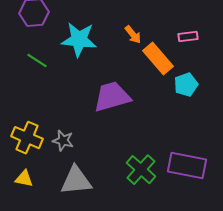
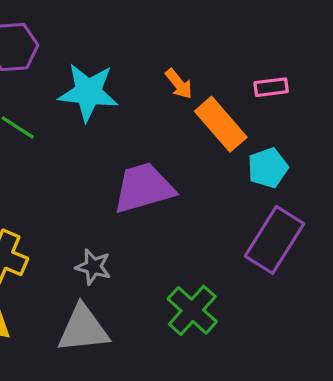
gray star: (63, 141) -> (93, 267), moved
purple rectangle: (187, 166) -> (274, 240), moved, turned -69

